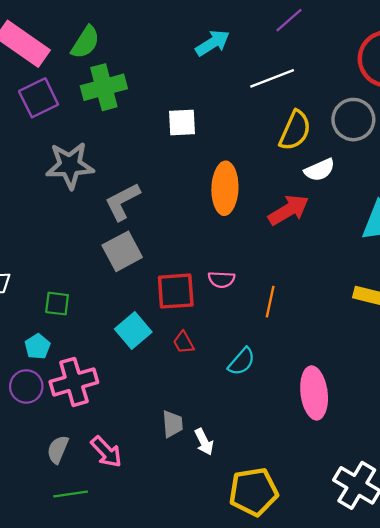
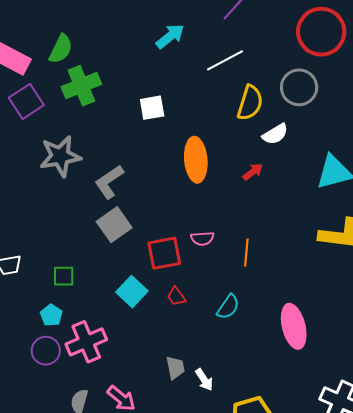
red arrow: (289, 210) -> (253, 172), size x0.6

